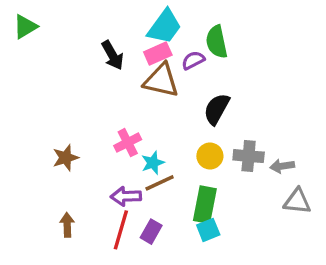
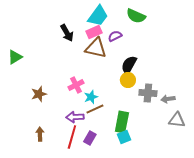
green triangle: (25, 27) -> (15, 57), moved
green semicircle: (217, 42) -> (136, 16), moved, turned -54
yellow circle: (210, 156) -> (128, 80), moved

